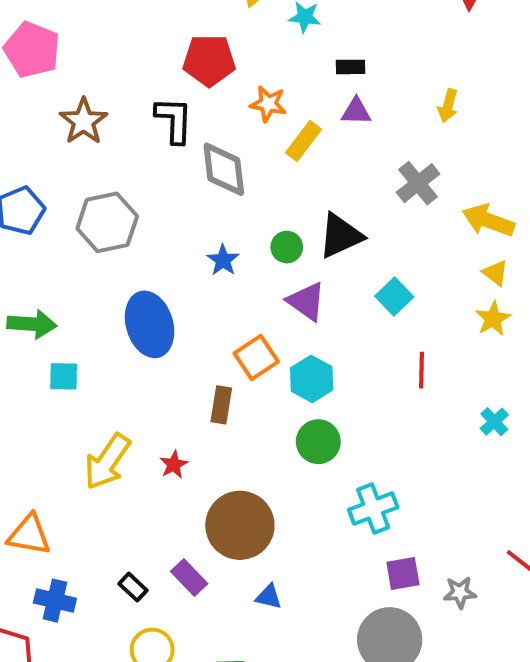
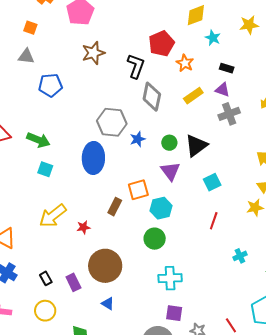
red pentagon: (209, 60) -> (161, 44), turned 30
orange star: (268, 104) -> (185, 63), moved
gray cross: (418, 183) -> (229, 114), moved
gray hexagon: (107, 222) -> (112, 122), moved
black triangle: (340, 236) -> (196, 146), turned -30

